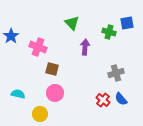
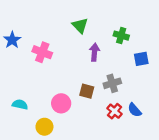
blue square: (127, 23) -> (141, 59), moved
brown square: (52, 69) -> (87, 91), moved
gray cross: (116, 73) -> (112, 83), moved

